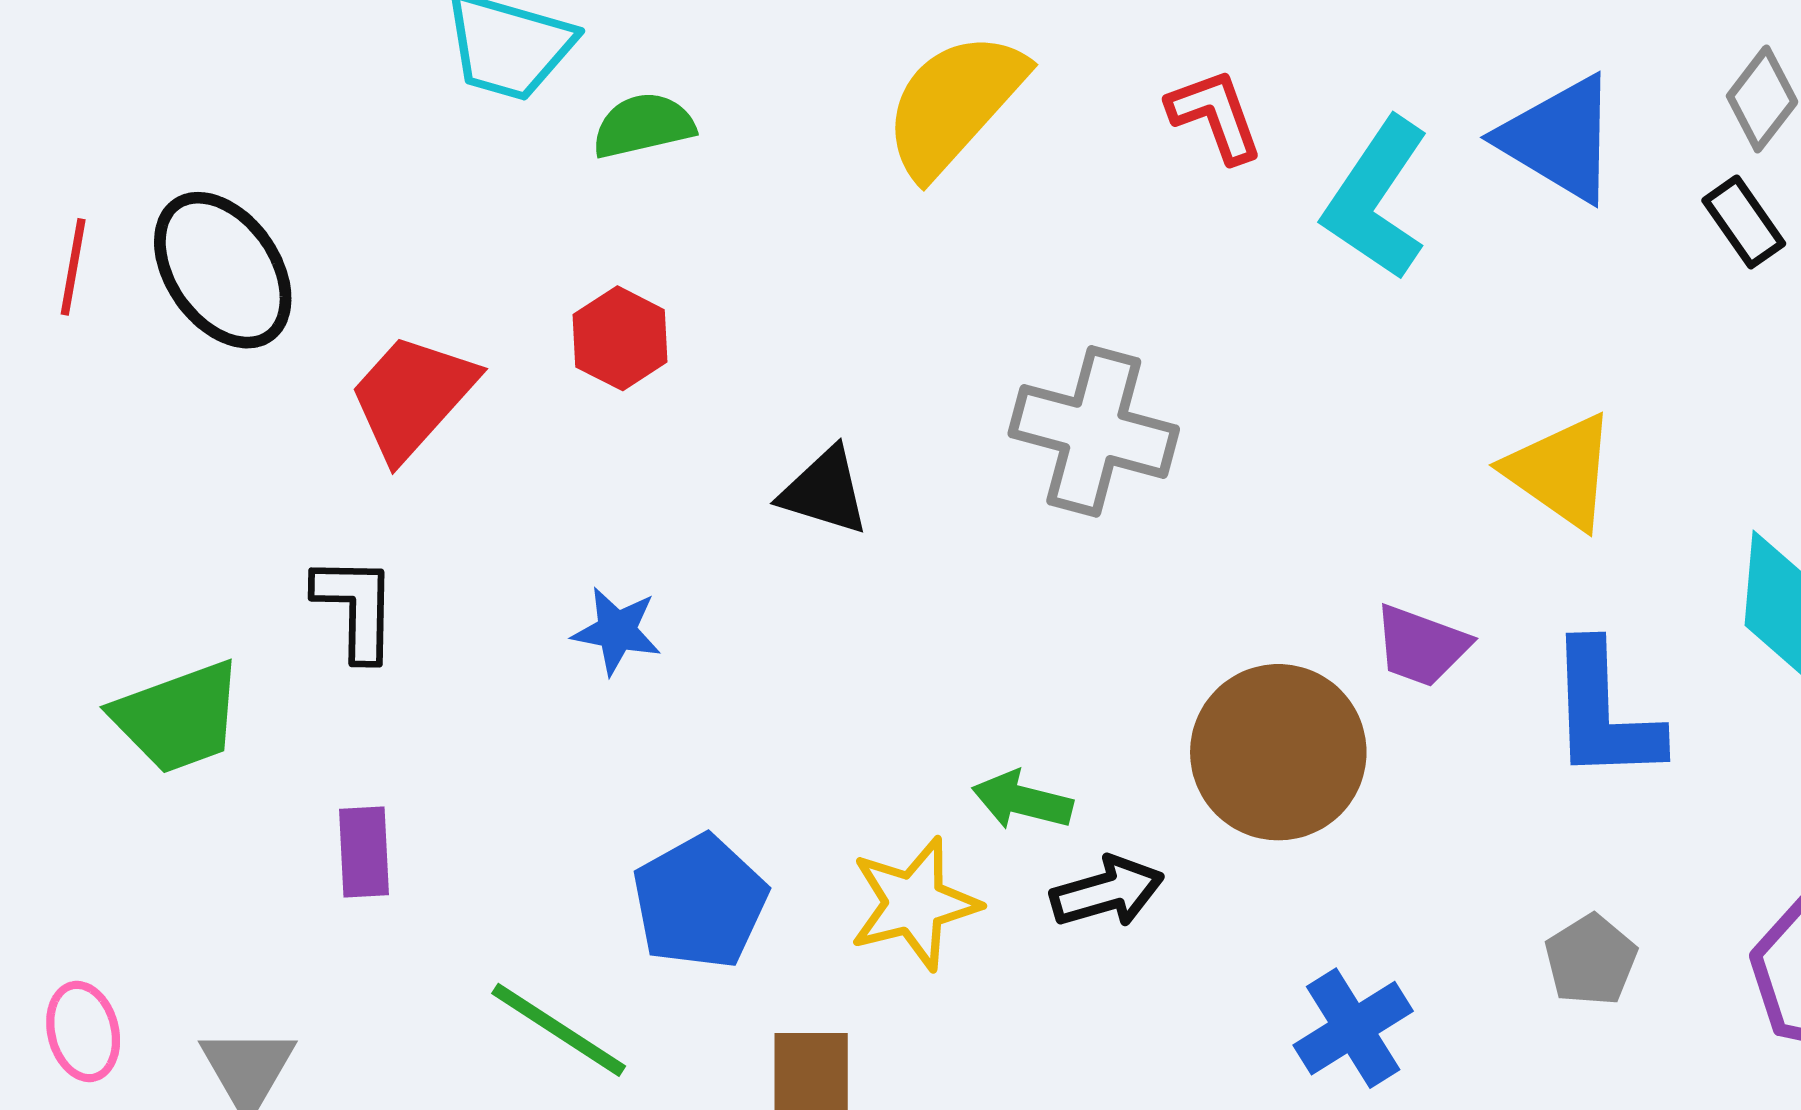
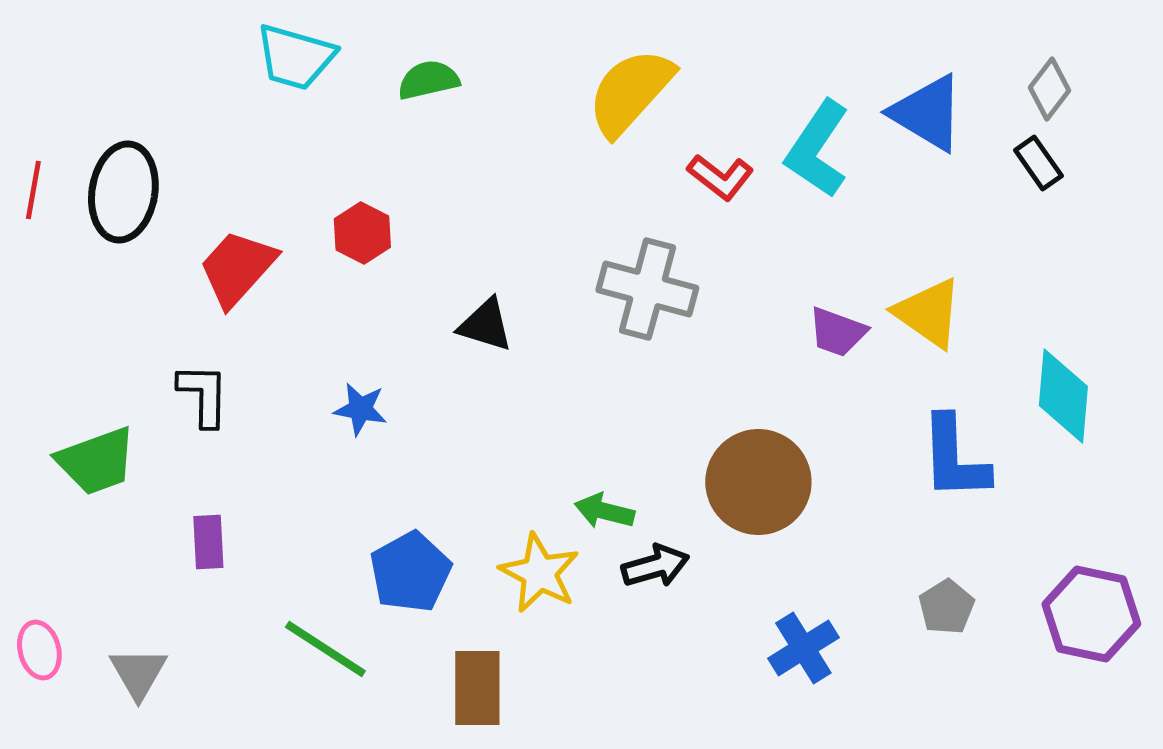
yellow semicircle: (954, 104) -> (630, 92), moved
red L-shape: (1215, 116) -> (720, 177), moved, turned 148
green semicircle: (643, 126) -> (428, 80), moved
black ellipse: (223, 270) -> (123, 192), turned 44
purple trapezoid: (1421, 646) -> (837, 332), moved
yellow star: (914, 903) -> (539, 573), turned -30

